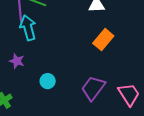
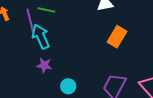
purple star: (17, 61) -> (44, 65), moved

